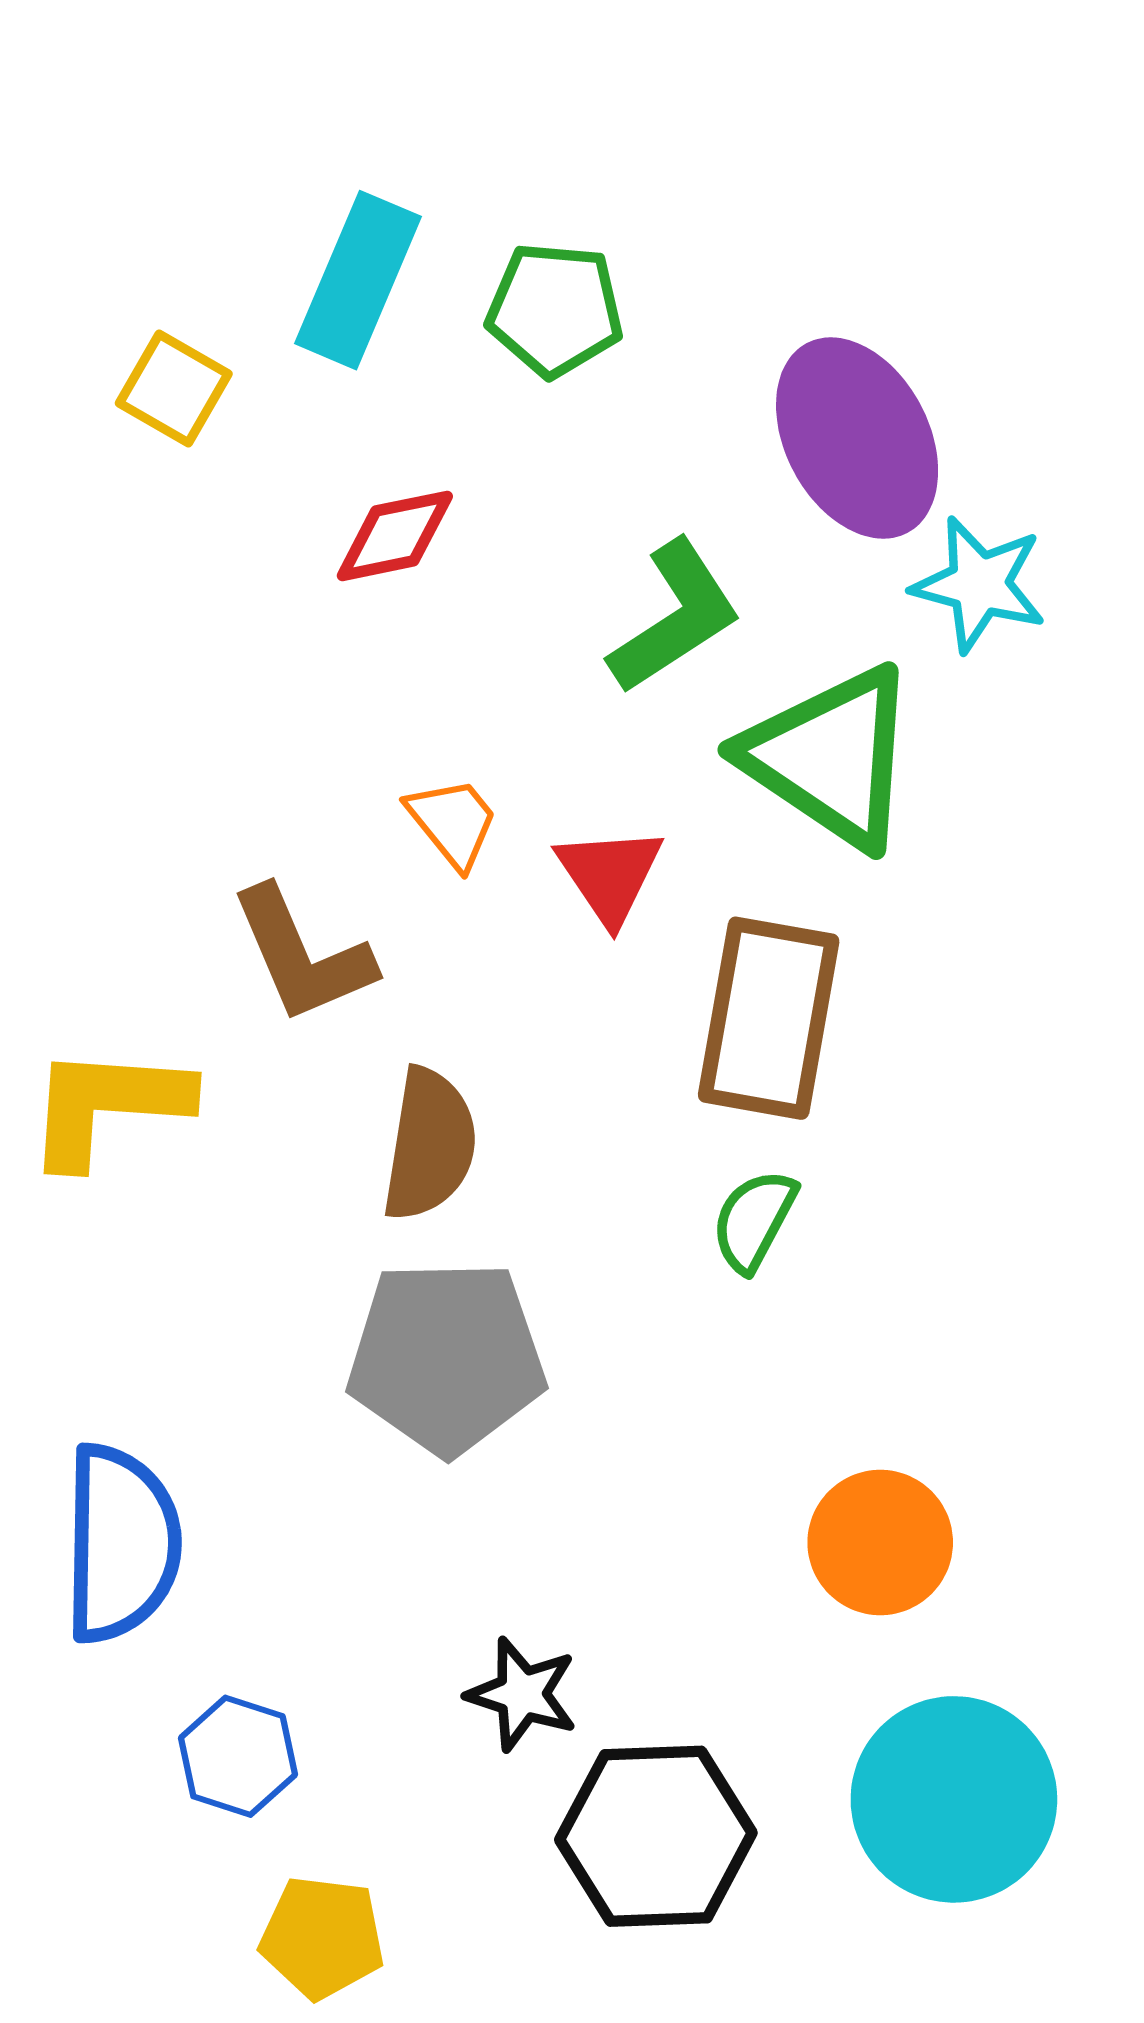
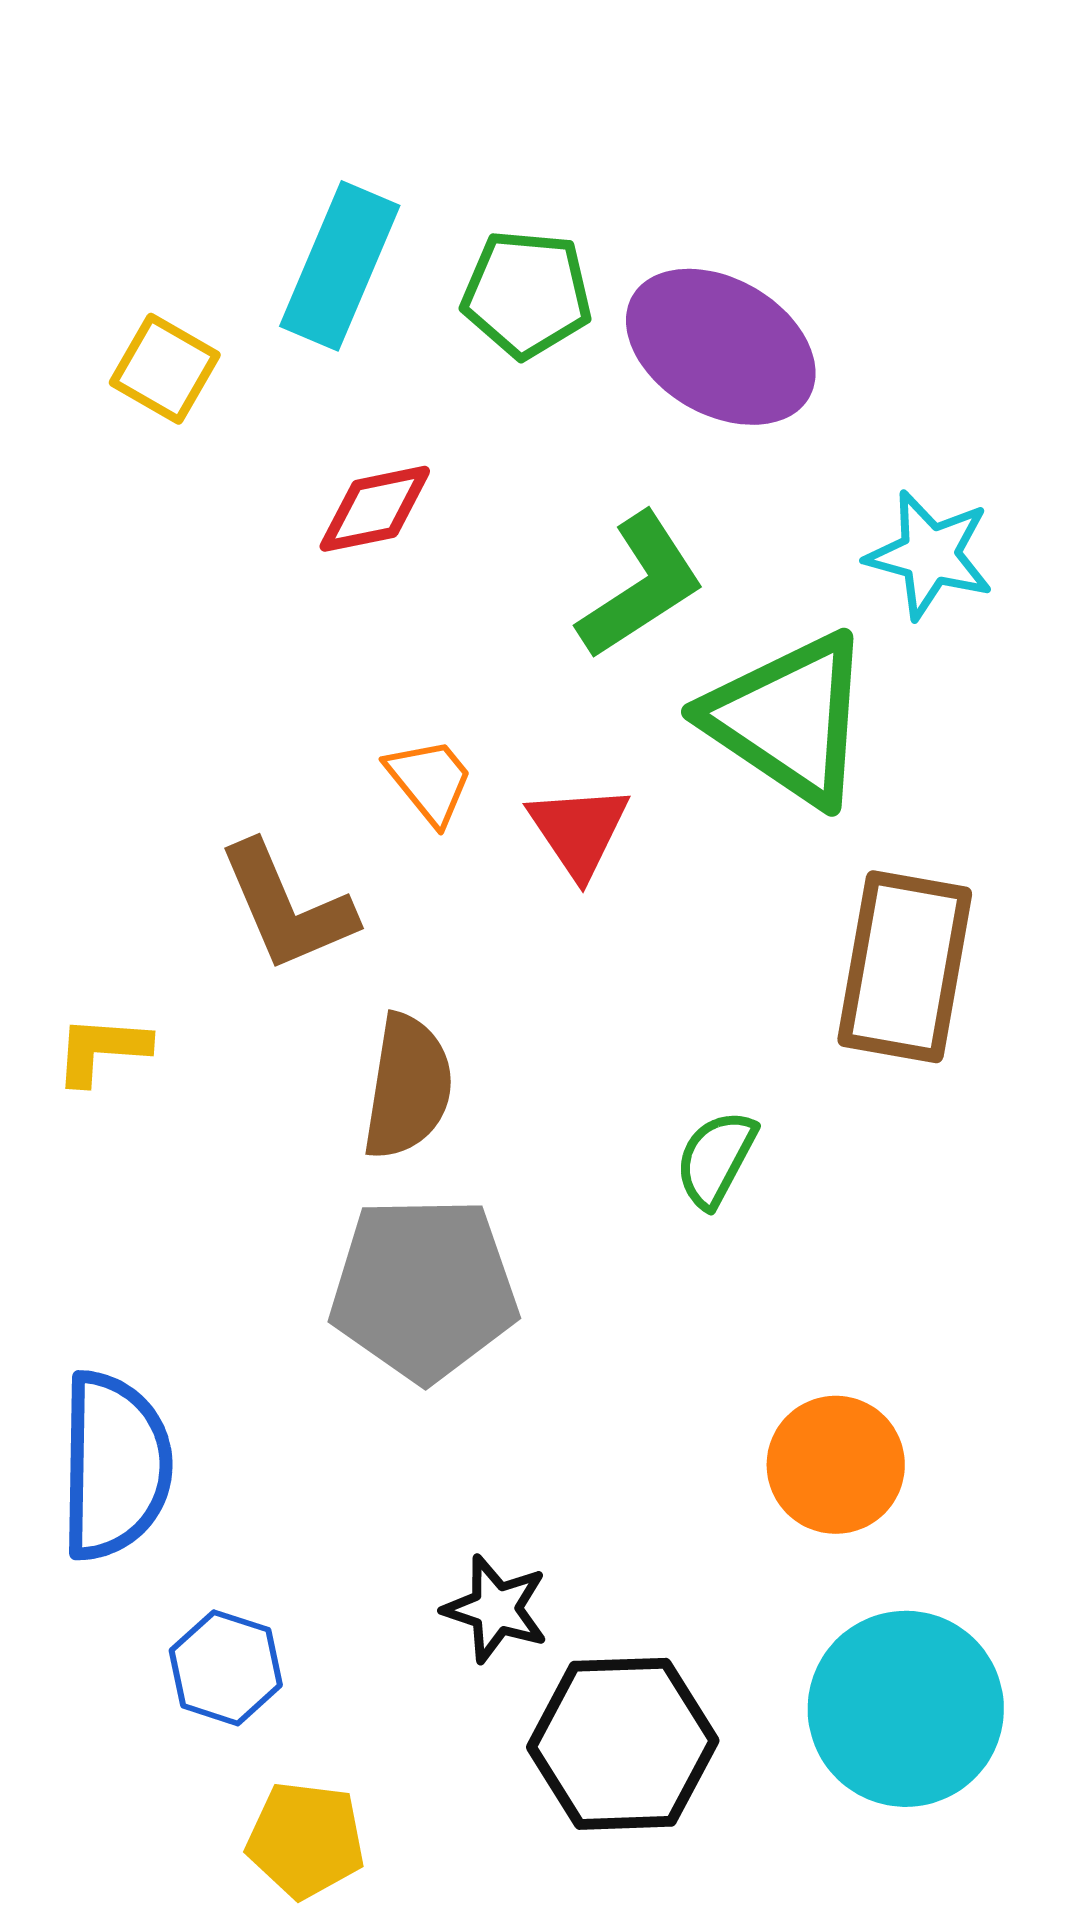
purple ellipse: (857, 438) -> (721, 347), moved, turned -32
brown rectangle: (769, 1018) -> (905, 967), moved
yellow L-shape: (107, 1106) -> (102, 1050), size x0.6

